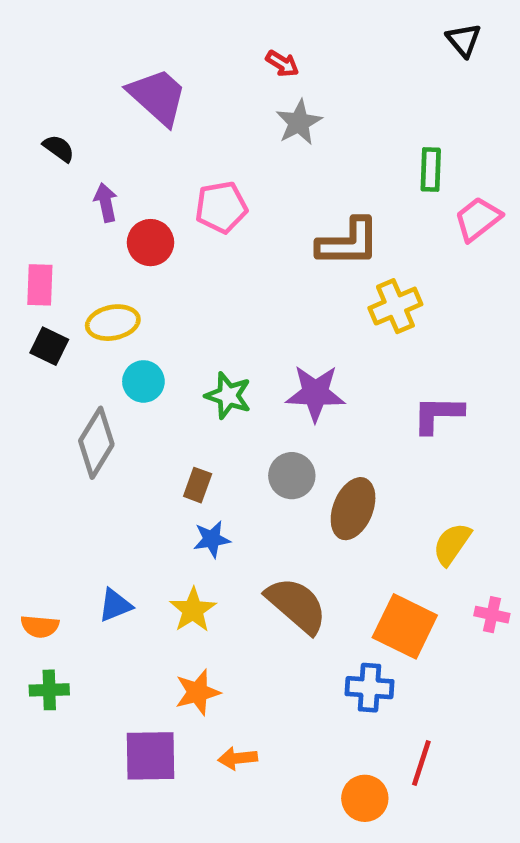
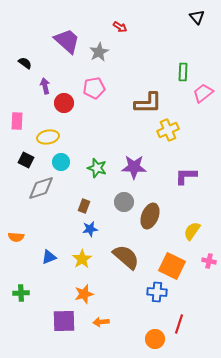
gray star: (299, 122) -> (99, 52), moved
black square: (49, 346) -> (26, 160), moved
gray diamond: (96, 443) -> (41, 188), turned 40
orange semicircle: (40, 626) -> (16, 237), moved

